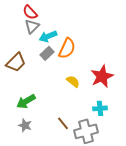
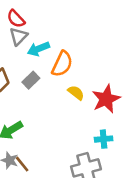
gray rectangle: (47, 53) -> (31, 80), moved
yellow semicircle: (73, 81) -> (76, 93), moved
brown line: (63, 123) -> (22, 164), moved

